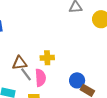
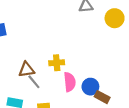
pink semicircle: (40, 78) -> (70, 82), moved

